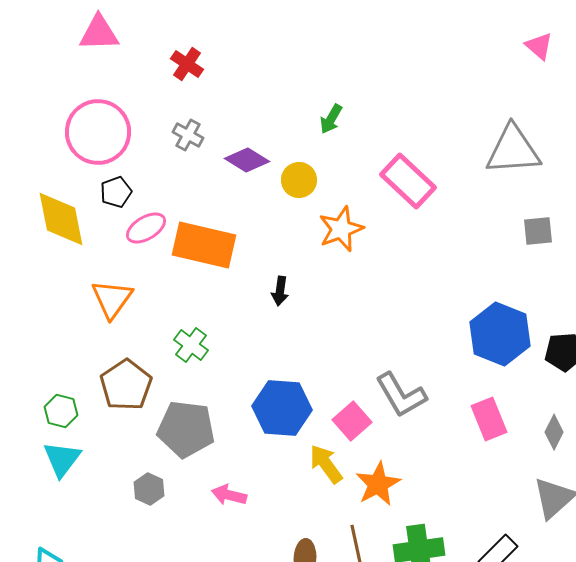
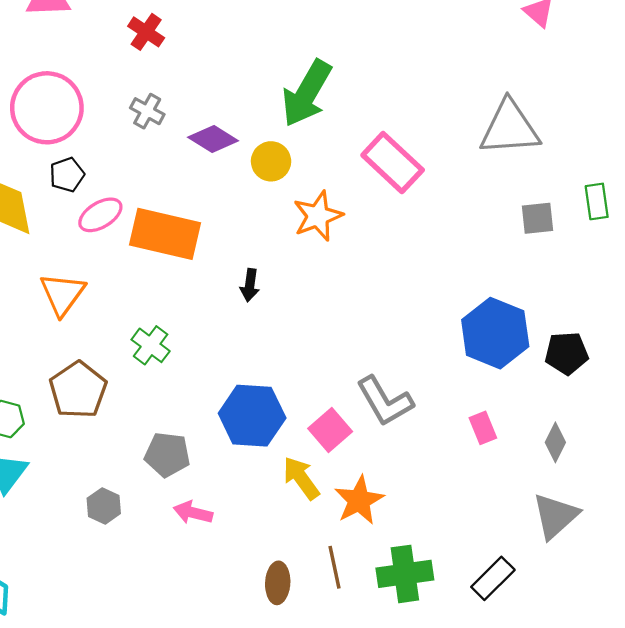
green arrow: (331, 119) -> (307, 93), size x2.0
pink rectangle: (489, 419) -> (483, 428), size x0.7
gray pentagon: (186, 429) -> (167, 455), moved, size x0.7

